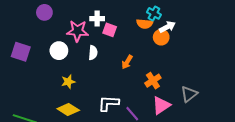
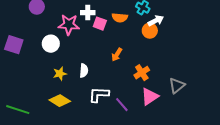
orange semicircle: (145, 24) -> (120, 18), moved
white semicircle: (93, 53) -> (84, 71), moved

